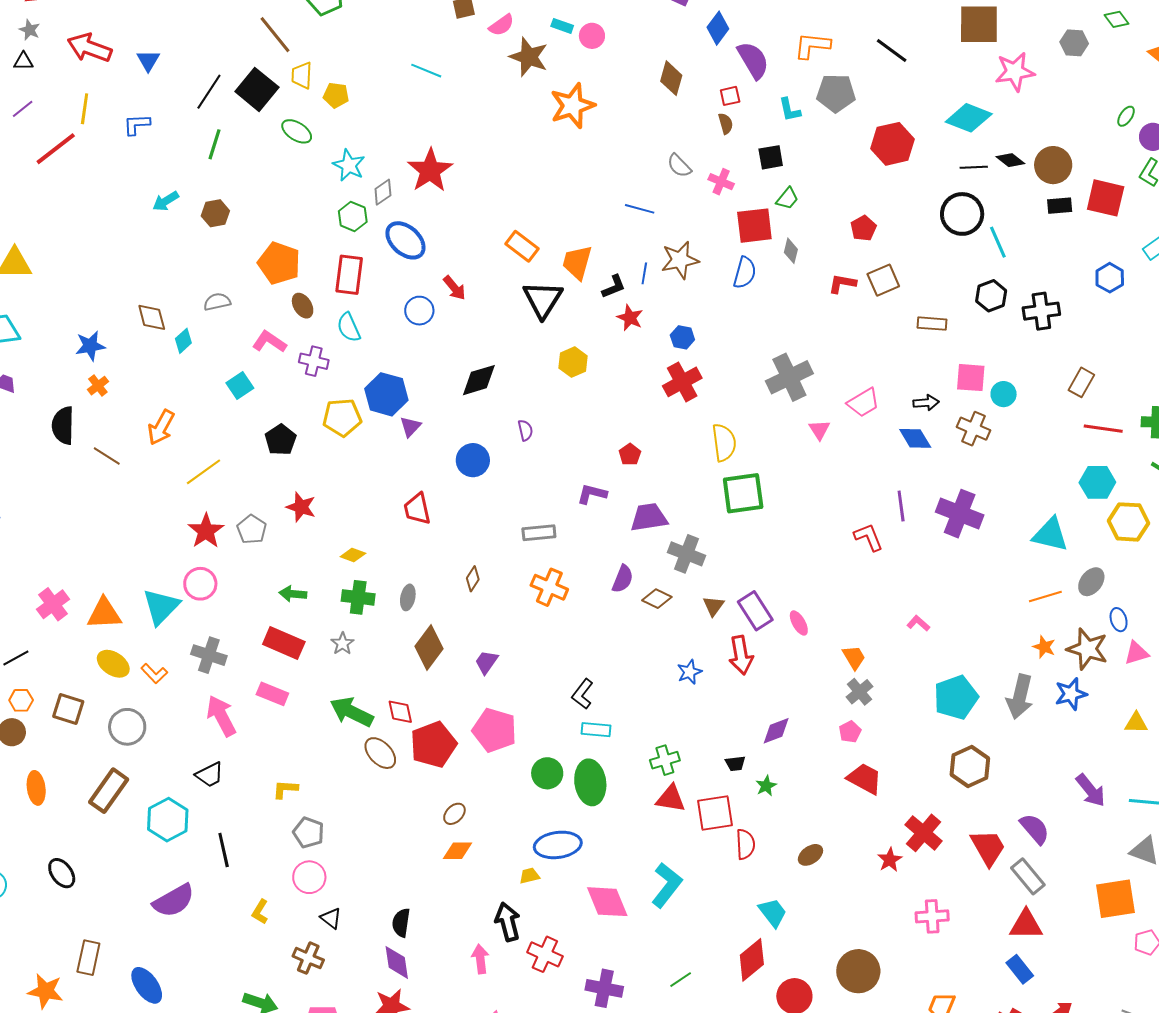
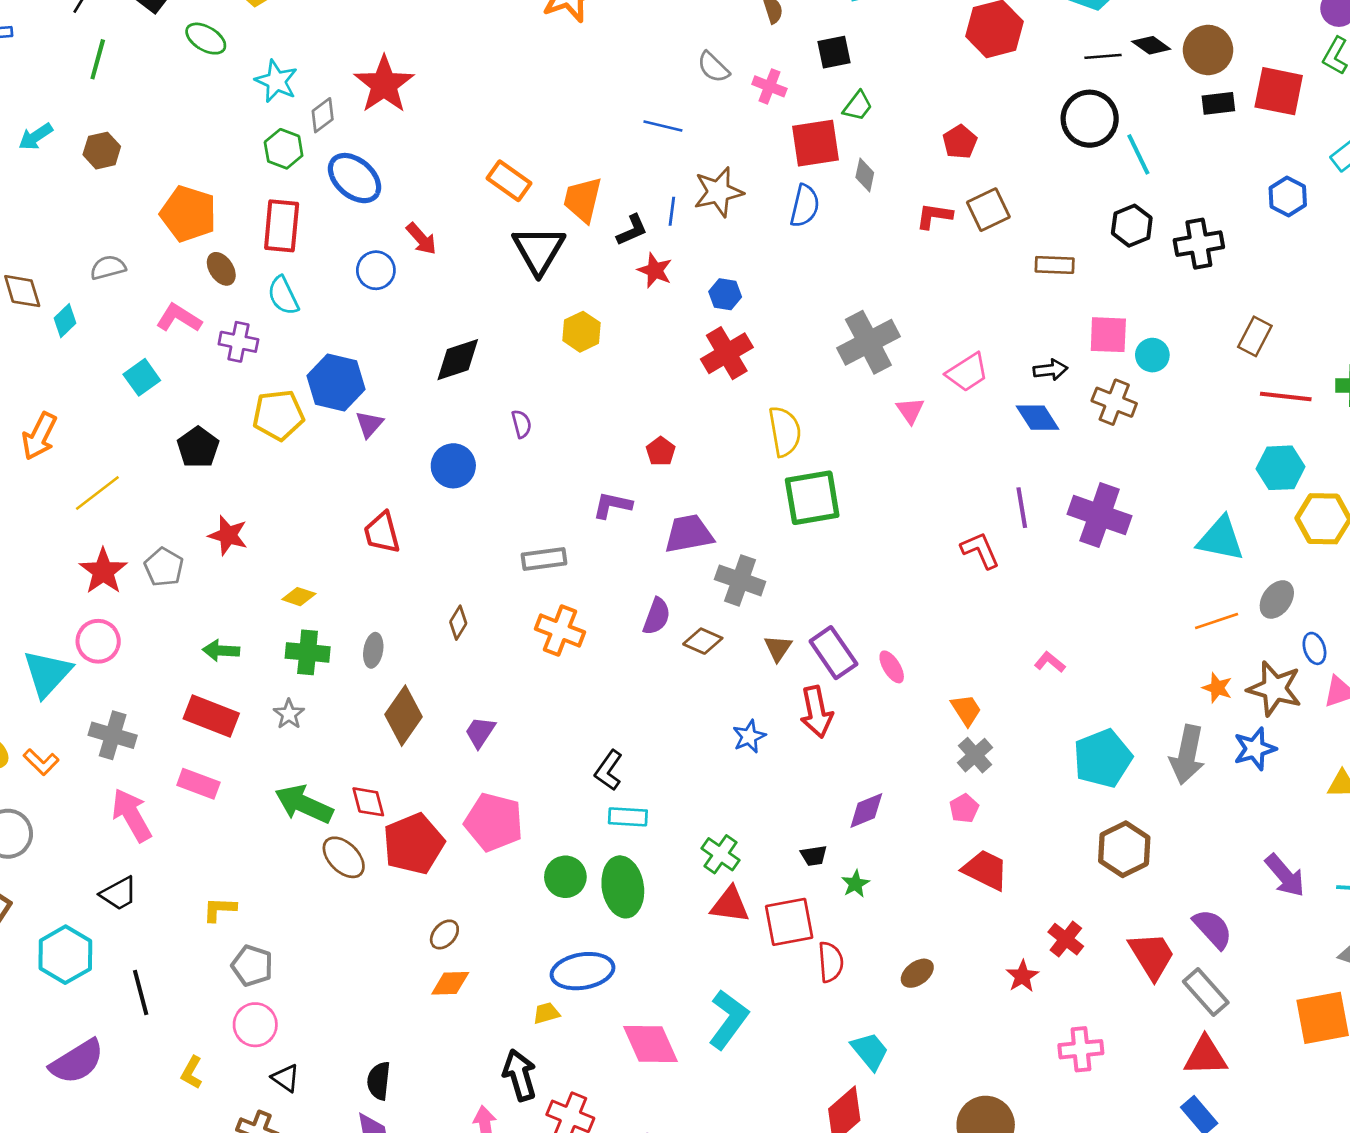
green cross: (665, 760) -> (720, 854), turned -36
red cross: (924, 833) -> (1066, 939), size x0.7

